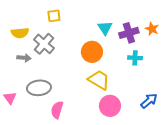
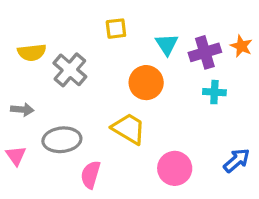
yellow square: (54, 16) -> (116, 29), moved
gray arrow: (24, 58) -> (22, 110), moved
yellow trapezoid: (99, 80) -> (129, 129), moved

